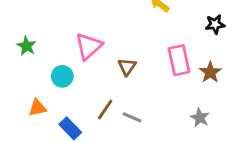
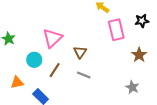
pink rectangle: (179, 60) -> (116, 30), moved
brown line: (105, 109) -> (55, 70), moved
gray line: (132, 117) -> (84, 75), moved

